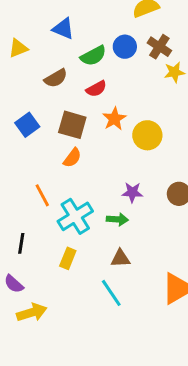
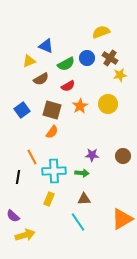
yellow triangle: (18, 48) -> (29, 61), moved
yellow circle: (147, 135) -> (108, 104), moved
cyan cross: (75, 216) -> (54, 171), turned 30
black line: (21, 243) -> (18, 177), moved

